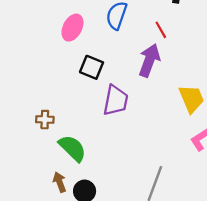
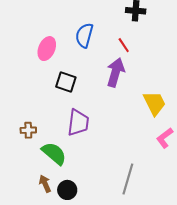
purple trapezoid: (116, 100) -> (78, 123), moved

